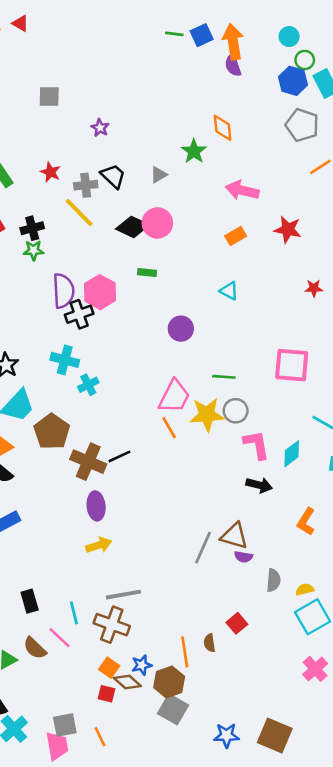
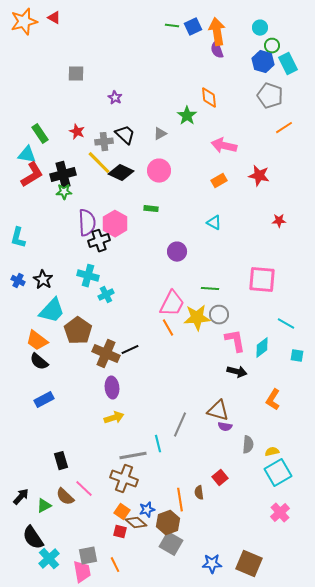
black diamond: (133, 227) -> (121, 173), moved
black cross: (32, 228) -> (63, 175), size x1.4
gray line: (203, 548) -> (180, 425), moved
cyan line: (74, 613) -> (158, 444), moved

